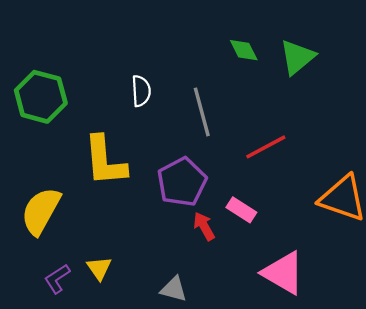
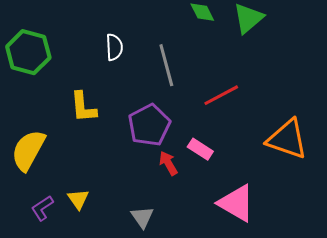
yellow L-shape: (105, 161) -> (83, 107), size x0.7
gray triangle: (174, 289) -> (142, 217), turned 40

